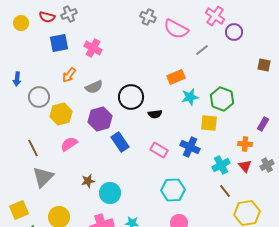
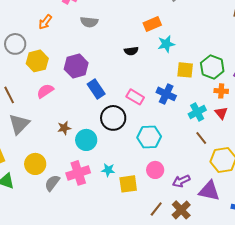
gray semicircle: (94, 87) -> (89, 22), moved, turned 30
black circle: (131, 97) -> (113, 118), moved
green hexagon: (222, 99) -> (212, 67), moved
black semicircle: (155, 114) -> (131, 51), moved

